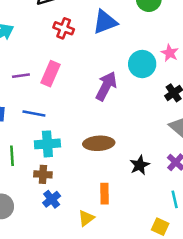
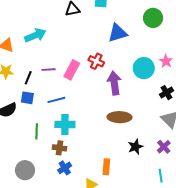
red cross: (64, 28) -> (96, 61), moved
purple arrow: (106, 86) -> (114, 83), turned -40
blue line: (34, 114) -> (56, 100), turned -30
brown ellipse: (99, 143) -> (120, 117), moved

